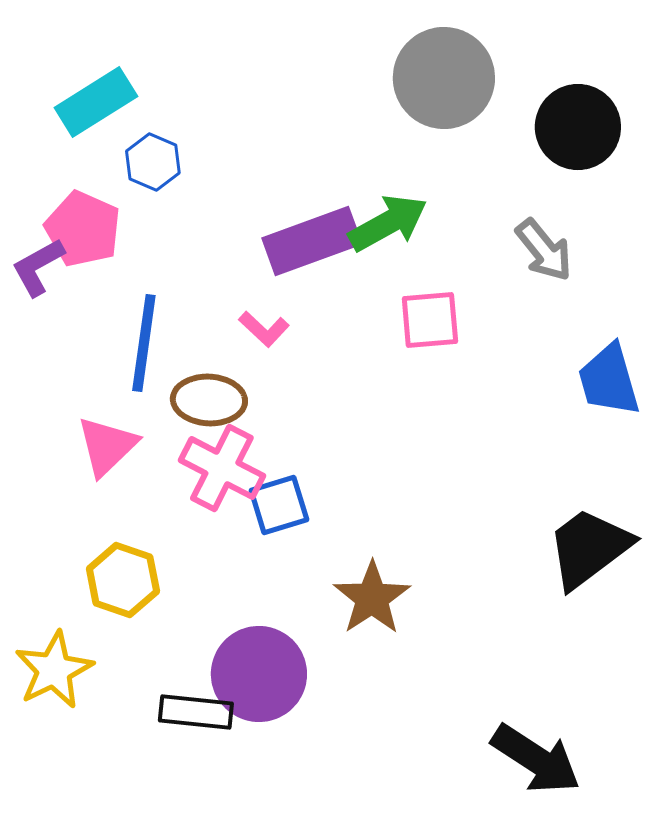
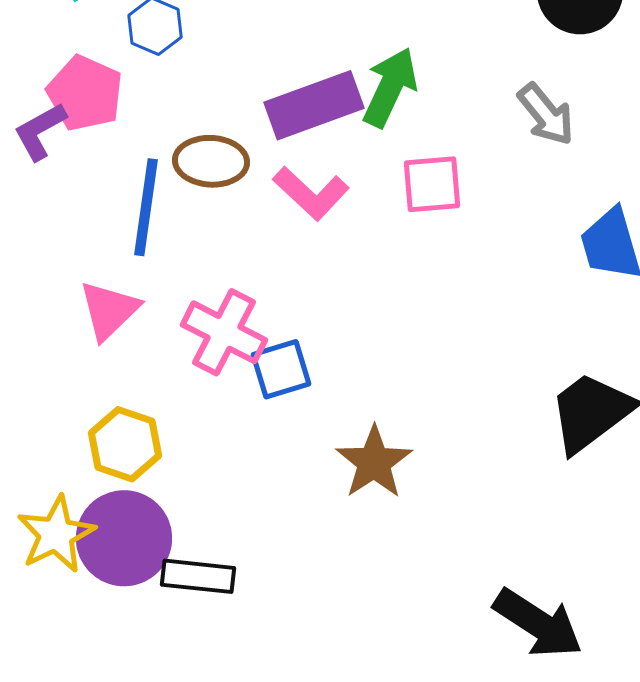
green arrow: (388, 223) -> (390, 87), turned -36
pink L-shape: (264, 329) -> (311, 193), moved, size x1.5
brown ellipse: (209, 400) -> (211, 161), moved
purple circle: (259, 674) -> (124, 538), moved

